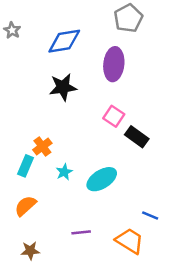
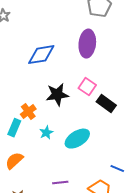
blue diamond: (64, 41) -> (41, 55), moved
black star: (63, 87) -> (57, 95), moved

